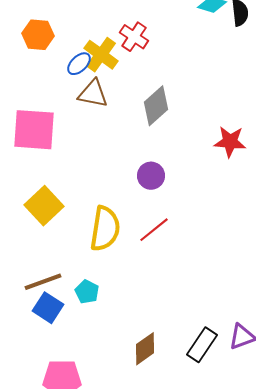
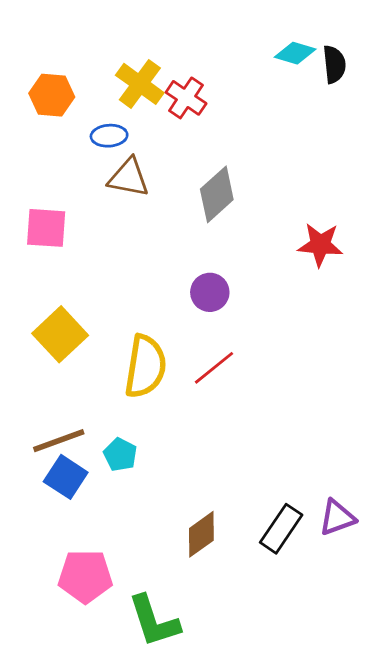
yellow cross: (101, 55) -> (140, 84), moved
blue ellipse: (79, 64) -> (109, 136), turned 40
pink square: (34, 130) -> (46, 228), size x0.7

